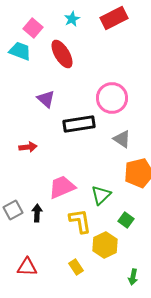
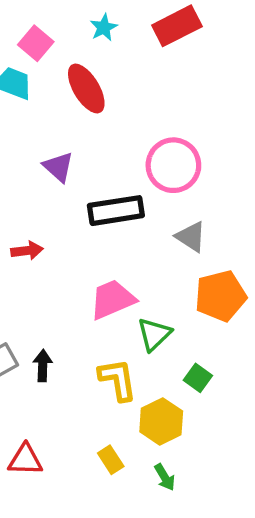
pink trapezoid: (62, 187) -> (112, 299), moved
green arrow: (133, 277) -> (165, 477), moved, turned -42

